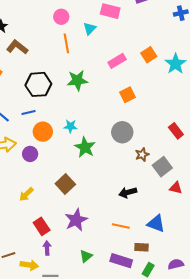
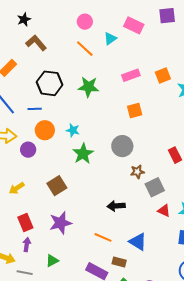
orange line: (66, 43) -> (85, 49), turned -48
green triangle: (86, 256) -> (52, 261), moved

